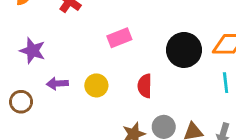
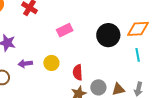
red semicircle: (145, 86) -> (78, 72), moved

